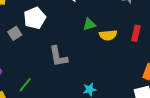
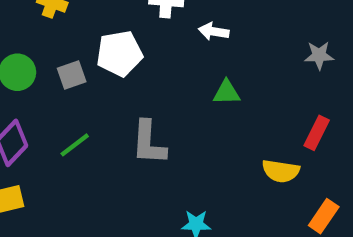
yellow semicircle: (108, 35) -> (281, 171), moved
green line: (25, 85) -> (75, 145), moved

